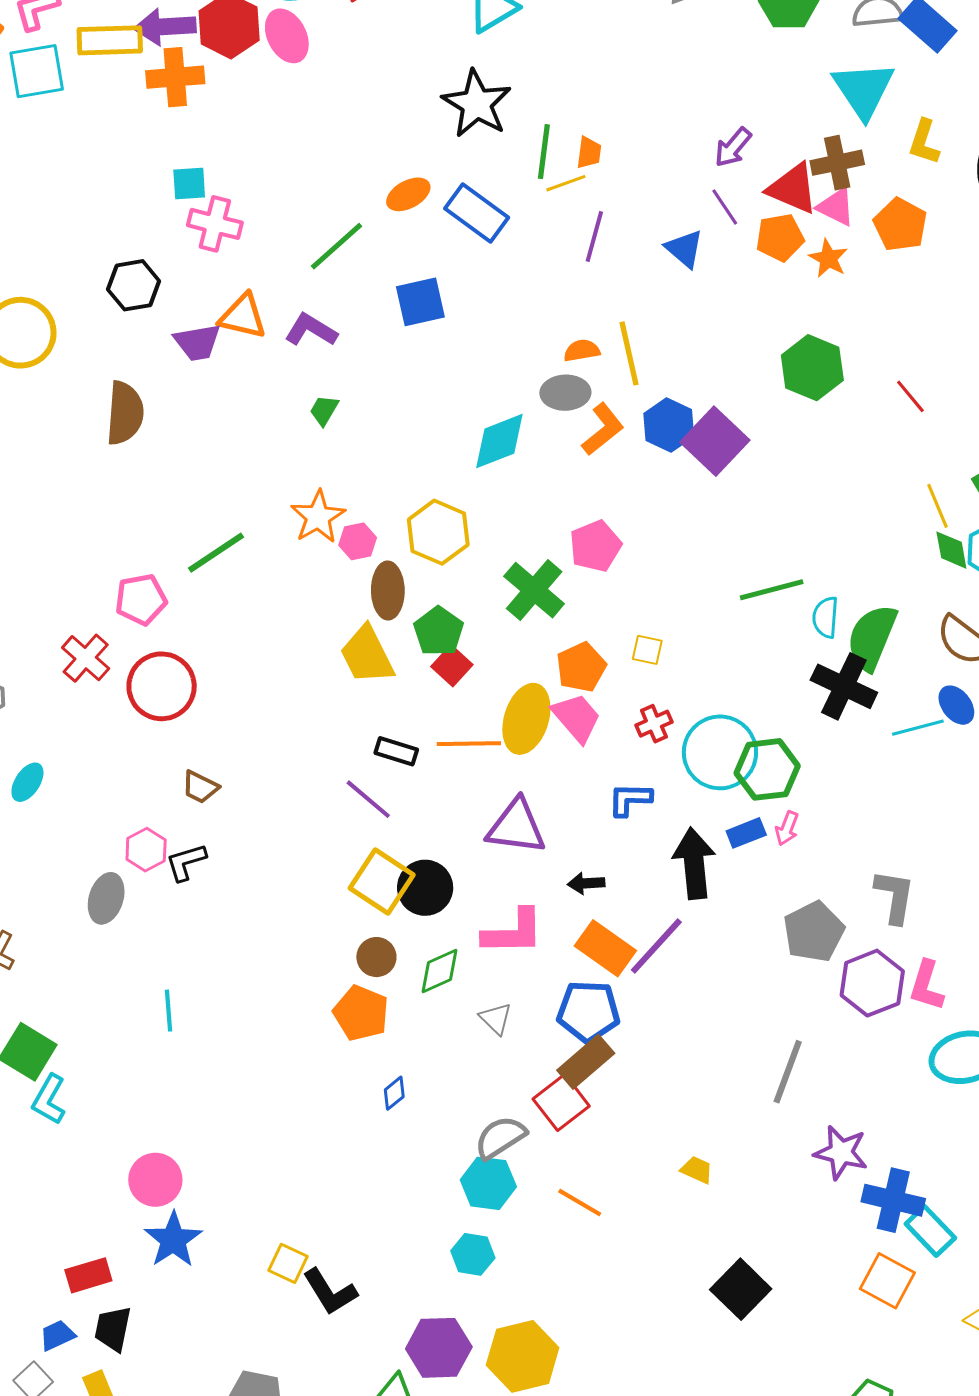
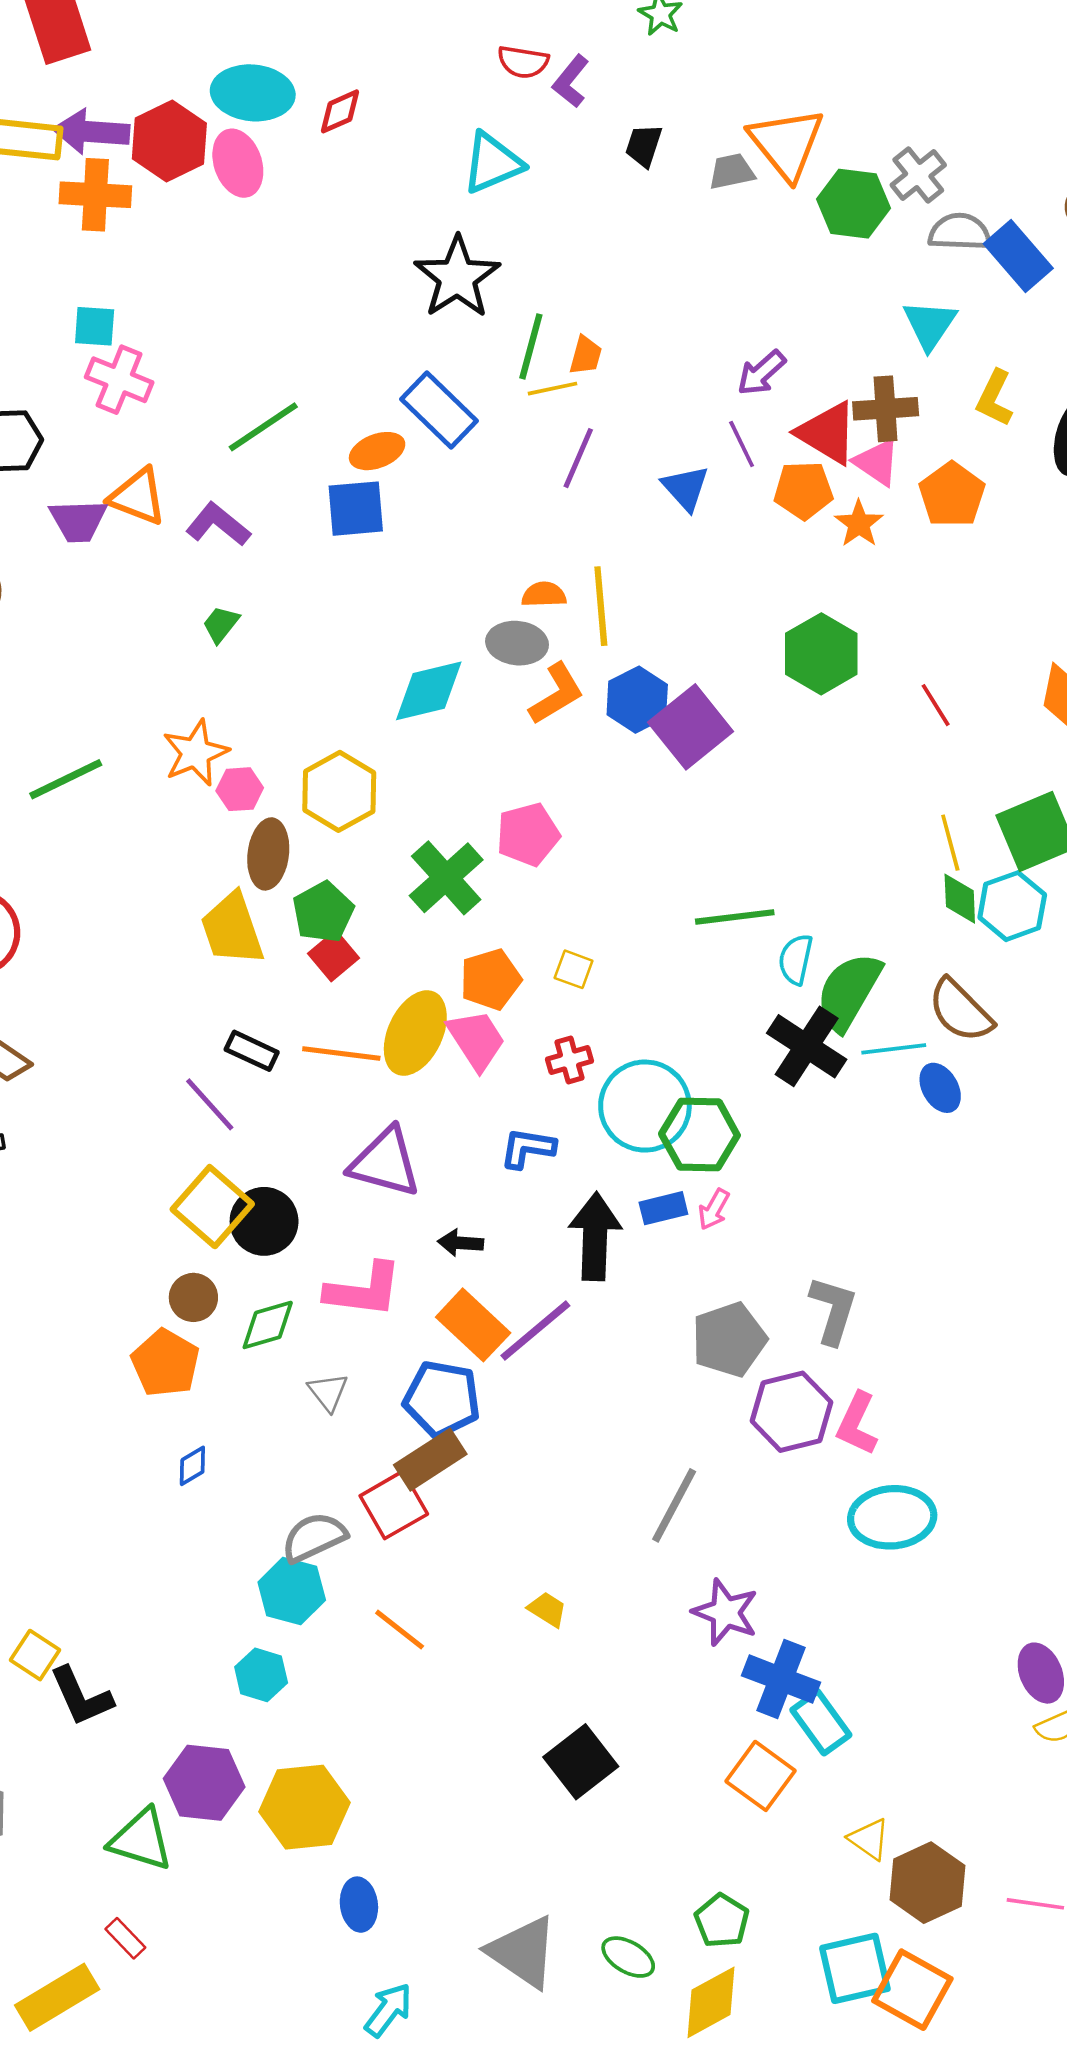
cyan triangle: (864, 90) -> (930, 325), size x0.7
orange ellipse: (408, 194) -> (377, 451), moved
cyan line: (918, 728) -> (894, 1049), moved

